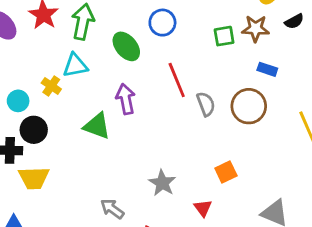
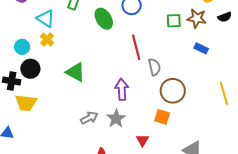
cyan triangle: (75, 65) -> (46, 19), moved, turned 36
purple arrow: (126, 99) -> (122, 89), moved
brown circle: (249, 106) -> (173, 91), moved
orange square: (226, 172) -> (162, 117), turned 35
gray arrow: (112, 209) -> (89, 118), moved, turned 108

